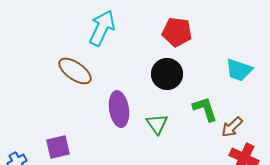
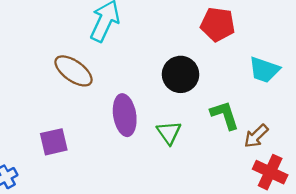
red pentagon: (177, 32) -> (218, 24), moved
purple square: (58, 147) -> (54, 142), moved

